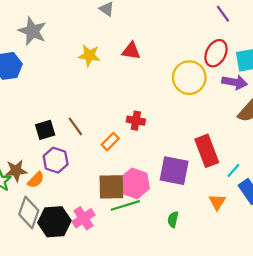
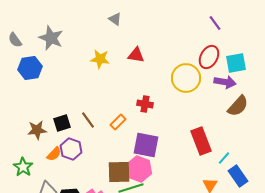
red cross: (136, 121) -> (145, 104), moved
orange rectangle: (110, 142) -> (118, 122), moved
brown star: (16, 171) -> (37, 130), moved
purple square: (174, 171) -> (146, 145), moved
orange semicircle: (36, 180) -> (54, 154), moved

